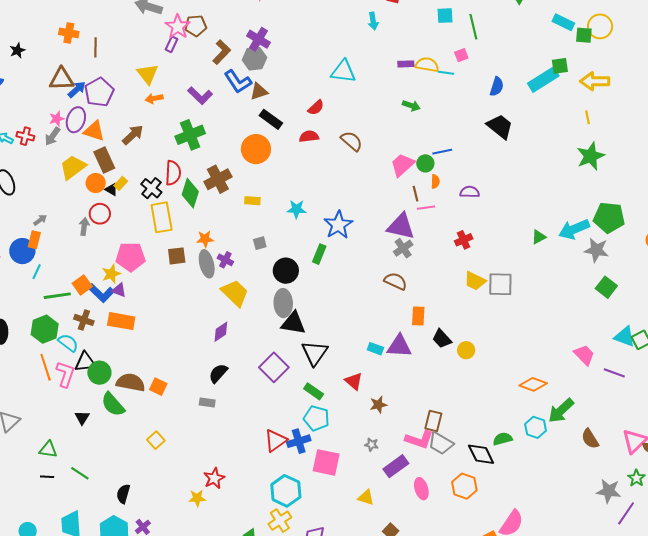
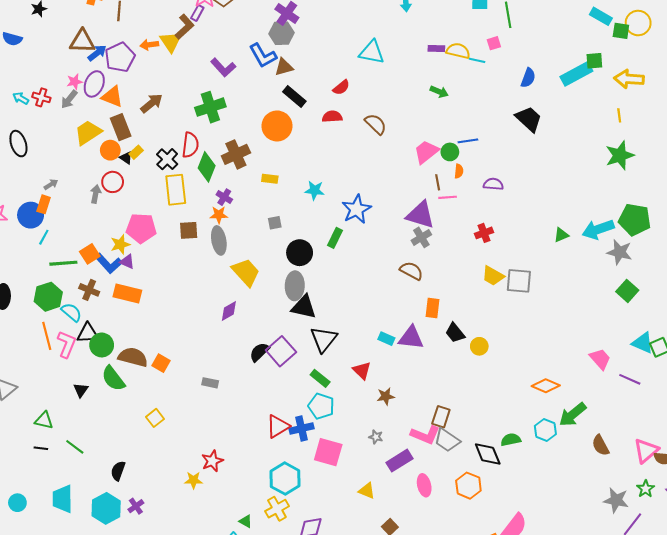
brown L-shape: (222, 52) -> (185, 27), moved
orange arrow: (154, 98) -> (149, 45), moved
purple cross: (225, 260) -> (224, 197), moved
black semicircle: (218, 373) -> (259, 352), moved

